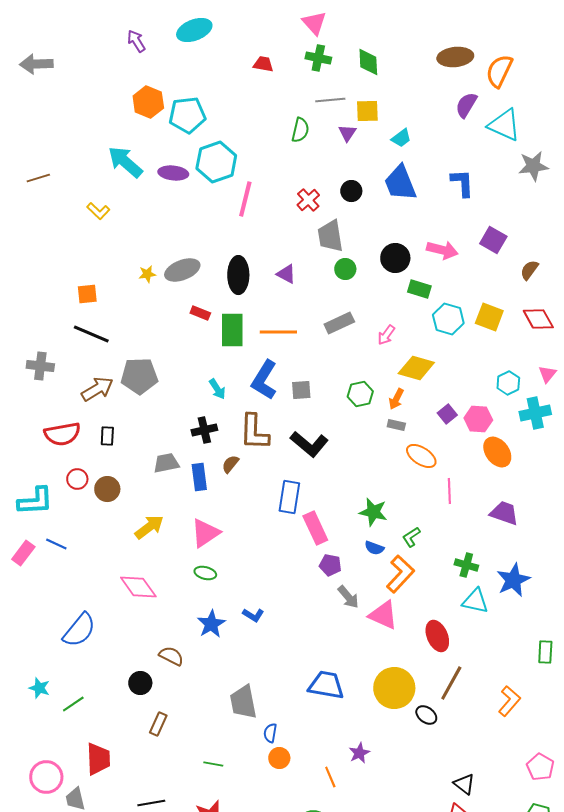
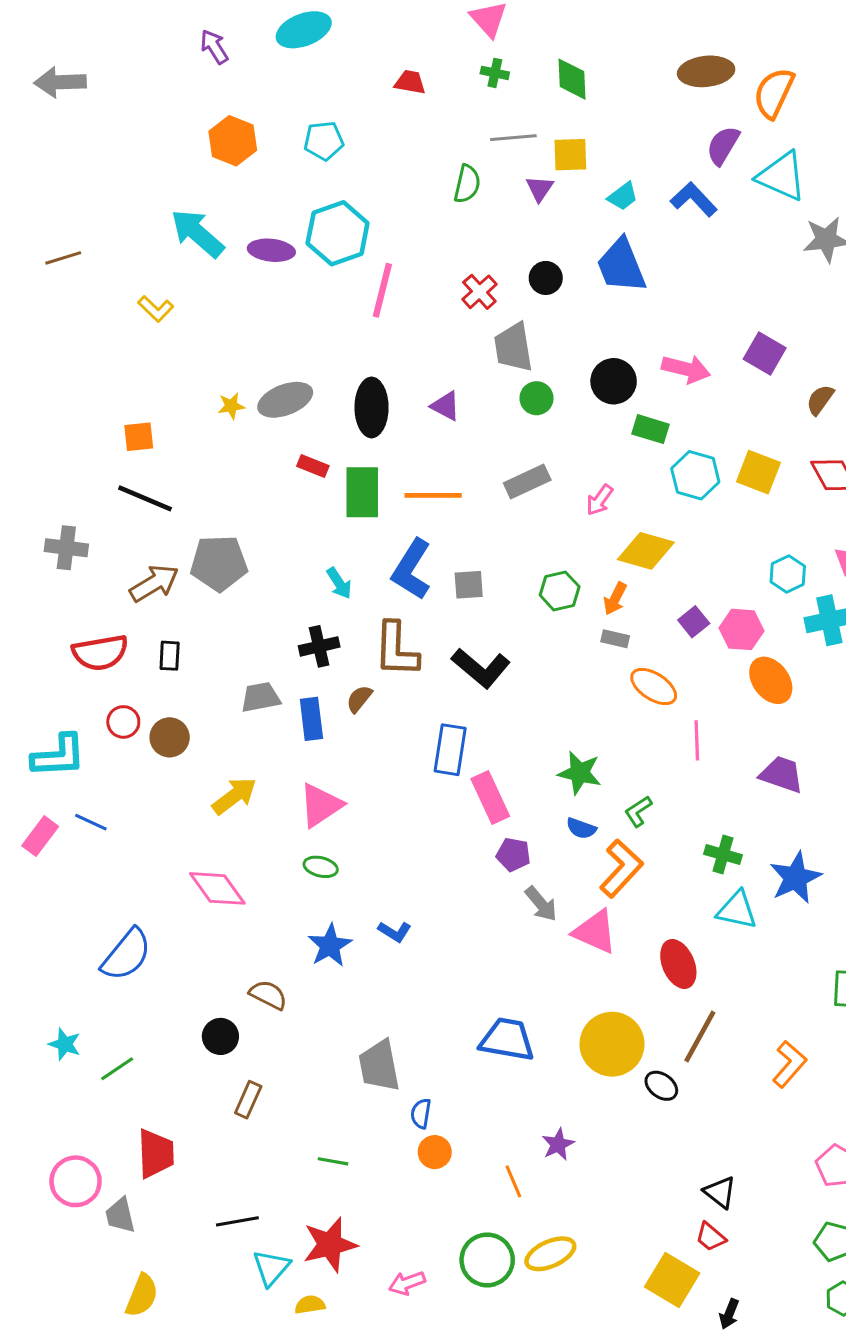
green cross: (318, 58) -> (495, 73), size x0.7
cyan pentagon: (187, 115) -> (324, 141), moved, size x0.7
blue L-shape: (462, 183) -> (694, 199), moved, turned -40

